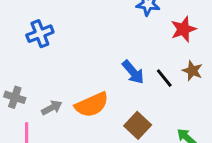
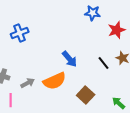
blue arrow: (133, 72) -> (70, 59), moved

